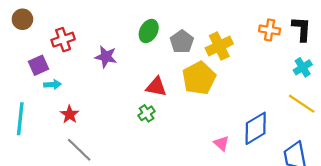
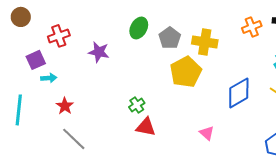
orange cross: (270, 30) -> (252, 27), turned -30
yellow cross: (219, 46) -> (205, 42), turned 35
red triangle: (156, 87) -> (146, 127), moved
blue diamond: (256, 128) -> (239, 93), moved

